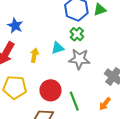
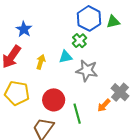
green cross: (77, 34) -> (79, 41), moved
orange arrow: (105, 104) -> (104, 105), moved

